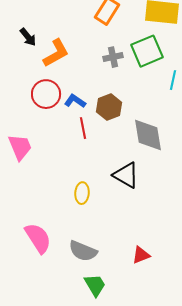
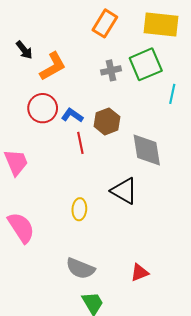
pink semicircle: (38, 238) -> (21, 228), moved

